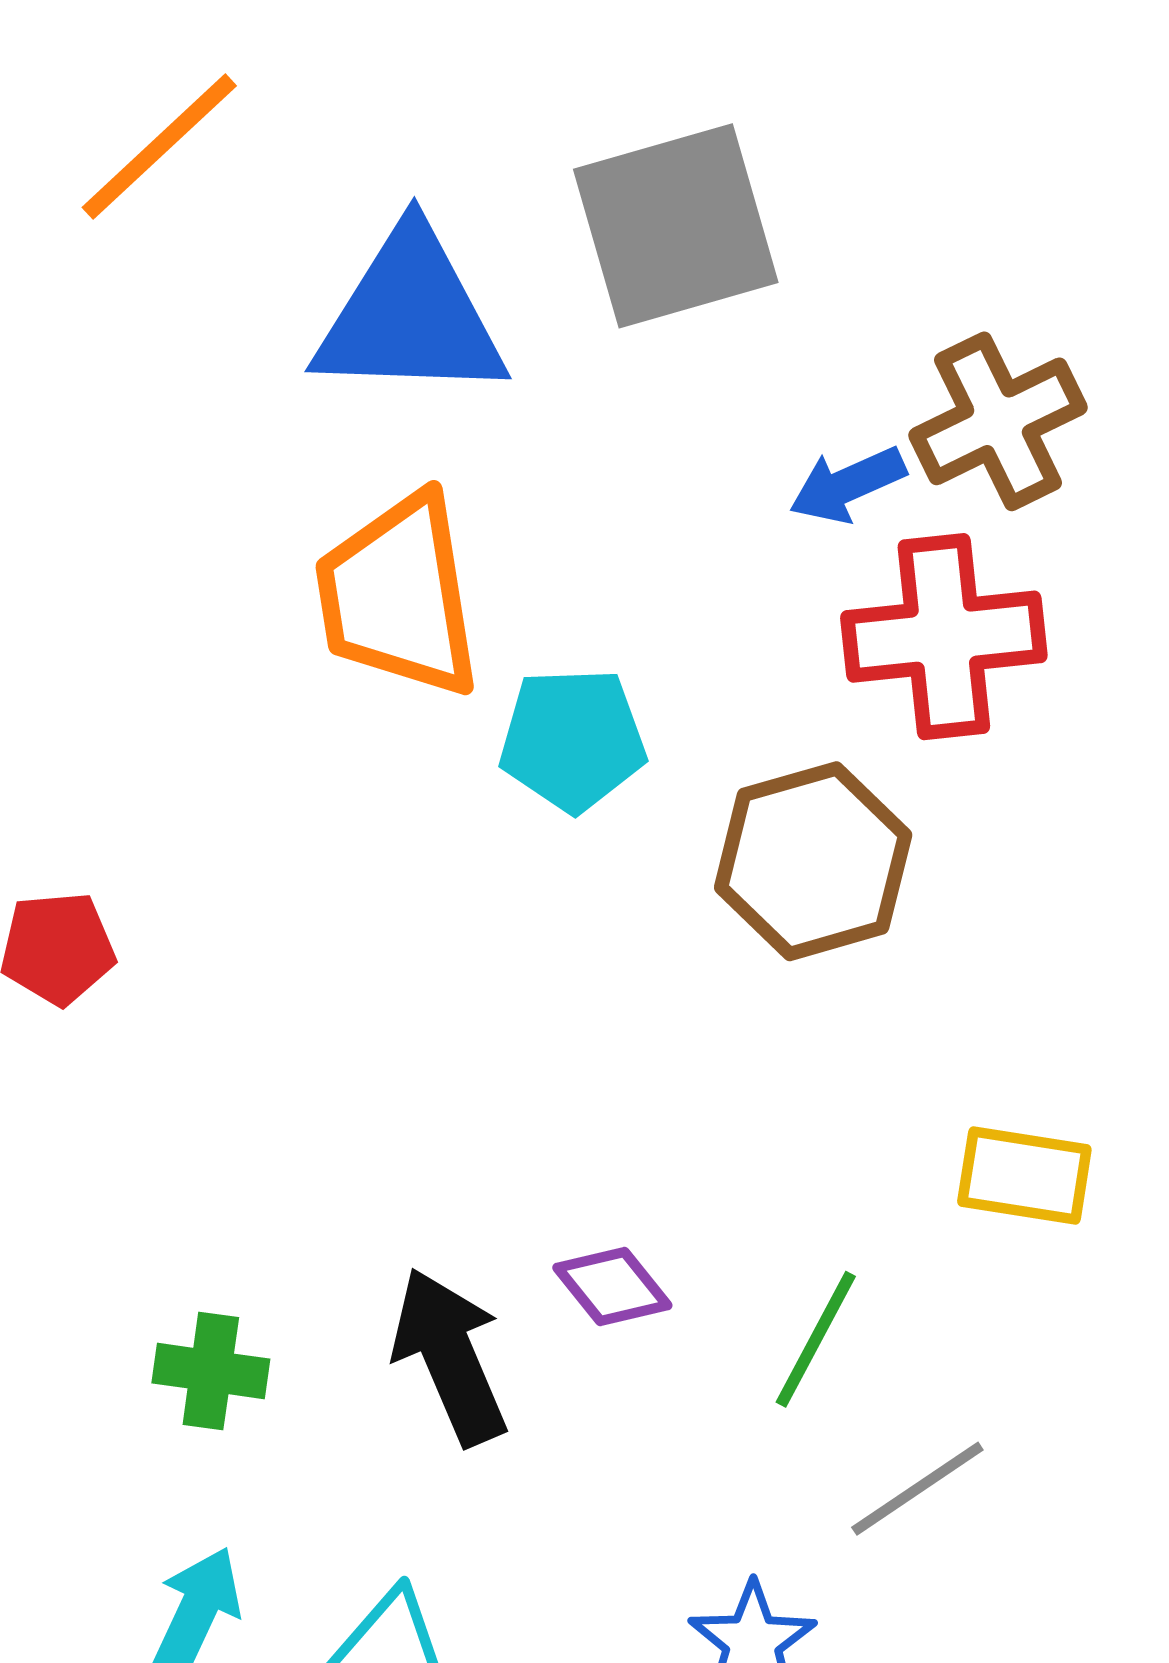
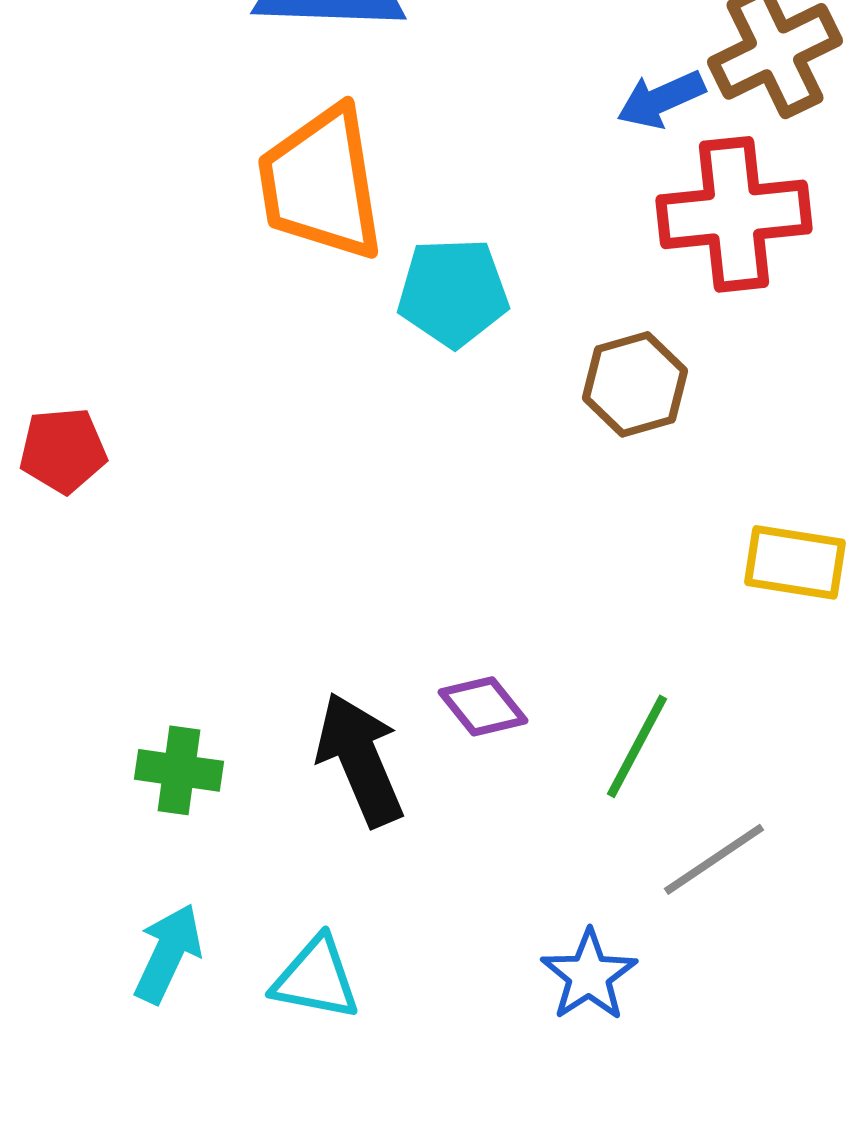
brown hexagon: (813, 861) -> (635, 384), size x0.7
yellow rectangle: (1024, 1176) -> (795, 562), moved

